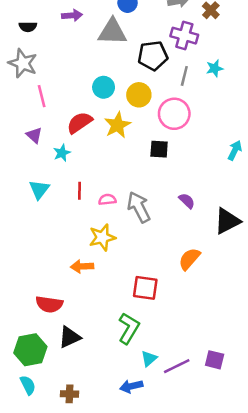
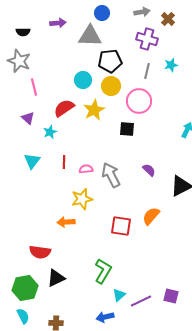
black pentagon: (153, 56) -> (110, 61), moved
red square: (145, 288) -> (121, 226), moved

